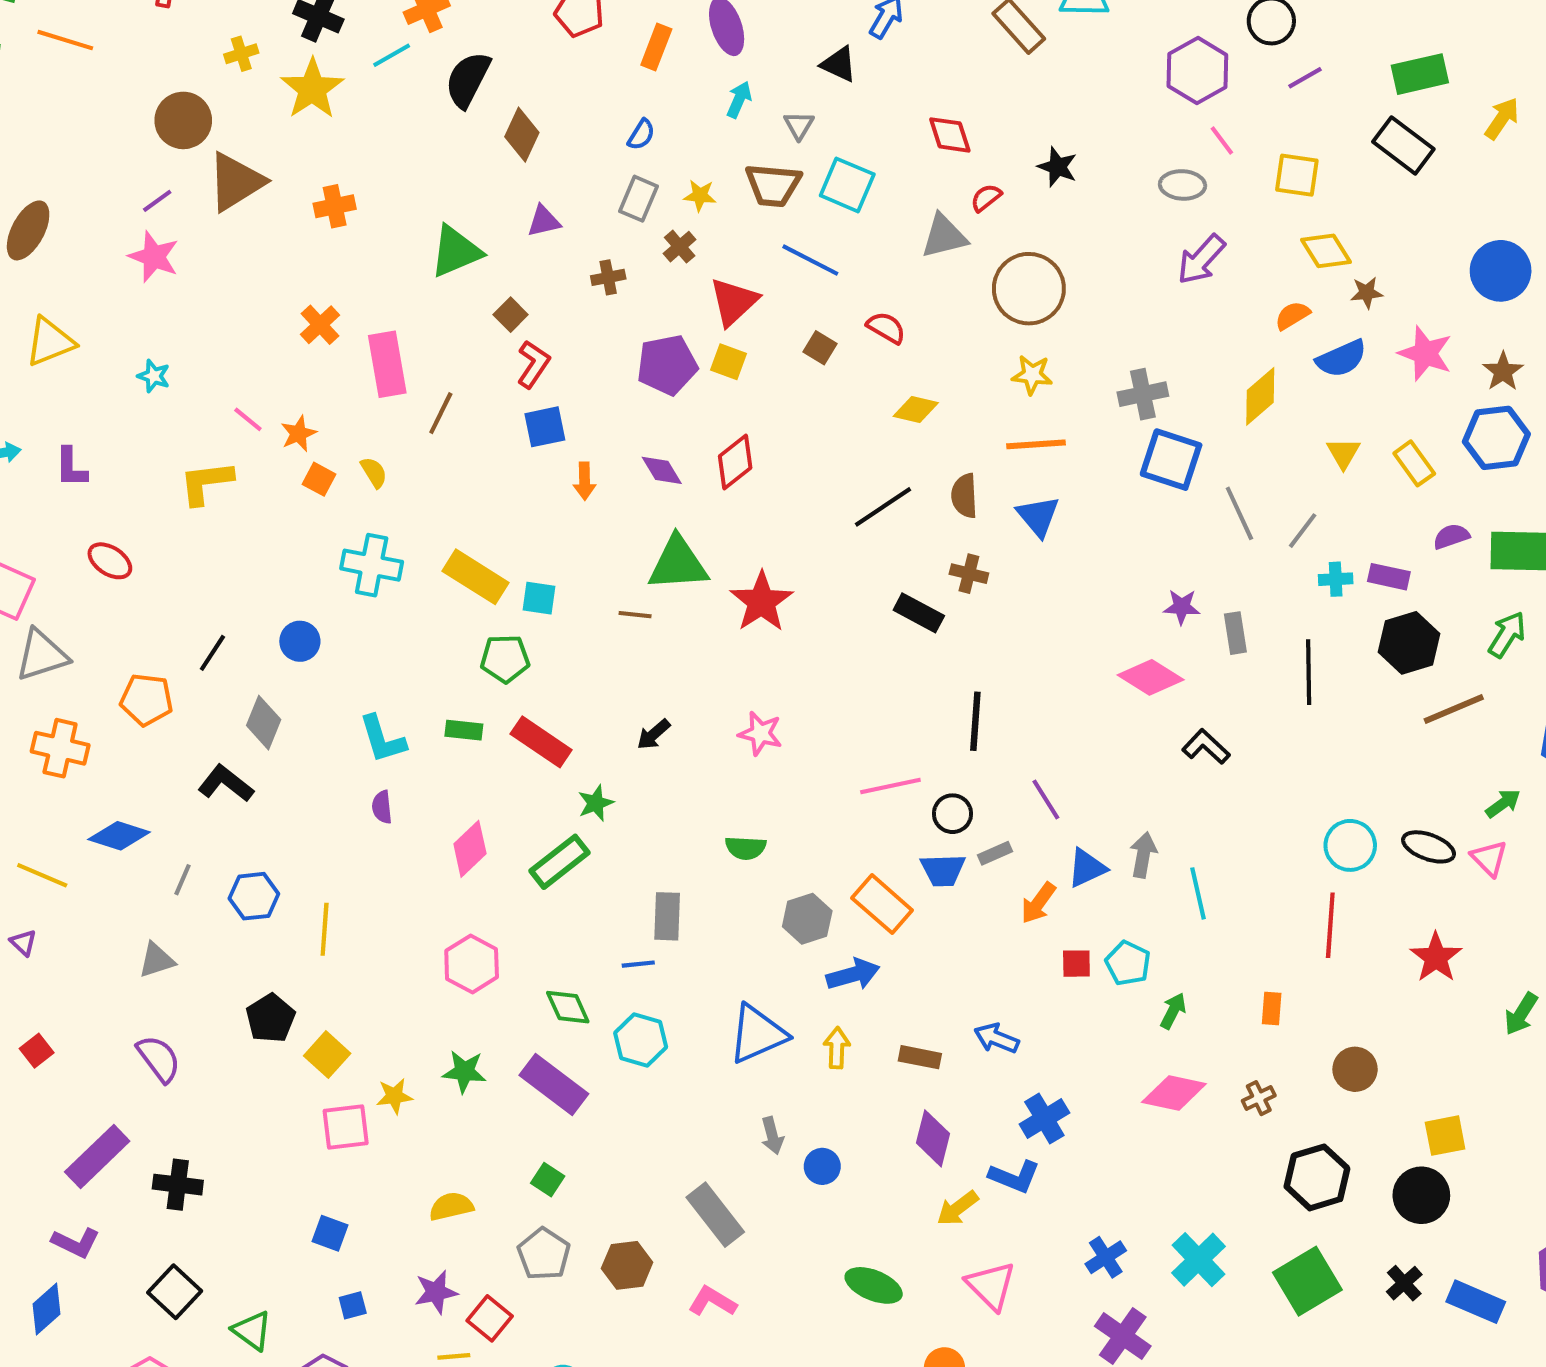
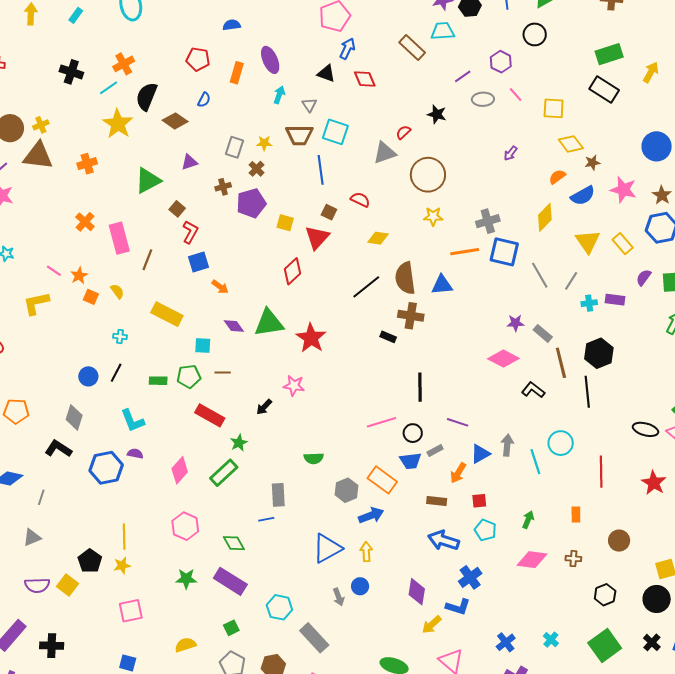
yellow cross: (241, 54) -> (41, 125), moved
purple hexagon: (1197, 71) -> (501, 62), size x0.7
purple line: (1305, 78) -> (463, 76), moved
yellow star: (312, 89) -> (118, 124), moved
brown diamond: (522, 135) -> (175, 121), turned -75
blue semicircle: (641, 135) -> (204, 100), moved
red diamond: (950, 135) -> (365, 79), moved
brown triangle: (236, 182) -> (38, 156), turned 44
gray ellipse: (1183, 185) -> (483, 99), moved
purple arrow: (1201, 259) -> (511, 153), size x0.6
blue line: (810, 260) -> (321, 170), turned 60
red triangle: (734, 302) -> (317, 237), moved
purple pentagon: (667, 365) -> (251, 203), moved
orange line: (1036, 444) -> (465, 252), moved
yellow triangle: (1343, 453) -> (588, 241), size x1.5
purple diamond: (662, 470) -> (234, 326), moved
orange arrow: (584, 481) -> (220, 287), turned -48
brown semicircle: (964, 496) -> (405, 278), size x1.5
blue triangle: (1038, 516) -> (442, 285), turned -50
purple semicircle: (1451, 536) -> (644, 277), turned -30
cyan cross: (372, 565) -> (120, 336), size x0.5
brown cross: (969, 574) -> (411, 316), size x1.4
yellow rectangle: (475, 577) -> (167, 314), moved
black rectangle: (919, 613) -> (388, 337), size x0.7
brown line: (635, 615) -> (223, 373), moved
gray rectangle: (1235, 633) -> (543, 333), turned -36
black hexagon: (1409, 643) -> (599, 353), moved
black line: (212, 653) -> (116, 373), moved
black line: (1309, 672) -> (587, 392), moved
brown line: (1454, 709) -> (561, 363), moved, turned -76
green rectangle: (464, 730) -> (158, 381), moved
pink star: (760, 733) -> (294, 386), moved
purple line: (1046, 799) -> (458, 422), turned -35
purple semicircle: (382, 807) -> (135, 454), turned 112
cyan circle: (1350, 845) -> (561, 443), moved
blue hexagon: (254, 896) -> (106, 468), moved, size x1.4
yellow line: (325, 929) -> (124, 537), moved
cyan pentagon: (1128, 963) -> (485, 530), moved
blue arrow: (996, 1038) -> (443, 540), size x1.4
cyan hexagon: (641, 1040) -> (279, 607), moved
yellow square: (327, 1055) -> (68, 585), moved
brown rectangle: (920, 1057) -> (437, 501), moved
purple semicircle: (159, 1059) -> (37, 585), turned 130
yellow star: (394, 1096) -> (122, 565), moved
brown cross: (1259, 1098) -> (573, 559), turned 35
blue circle: (822, 1166) -> (360, 586), moved
black hexagon: (1317, 1177) -> (605, 595), size x0.7
green square: (548, 1180) -> (231, 628), turned 35
cyan cross: (1199, 1260) -> (551, 640), size x0.6

